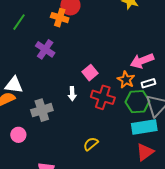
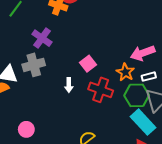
gray cross: (42, 110) -> (34, 65), moved
cyan rectangle: (144, 127) -> (143, 122), turned 55
pink circle: (18, 135) -> (26, 129), moved

